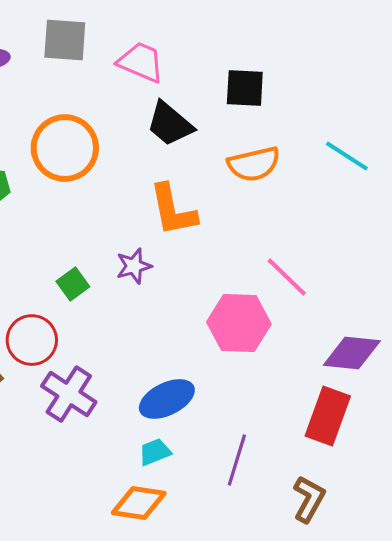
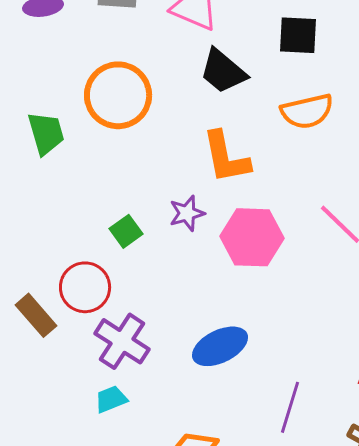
pink hexagon: (239, 323) -> (252, 237), moved
cyan trapezoid: (155, 452) -> (111, 399), moved

